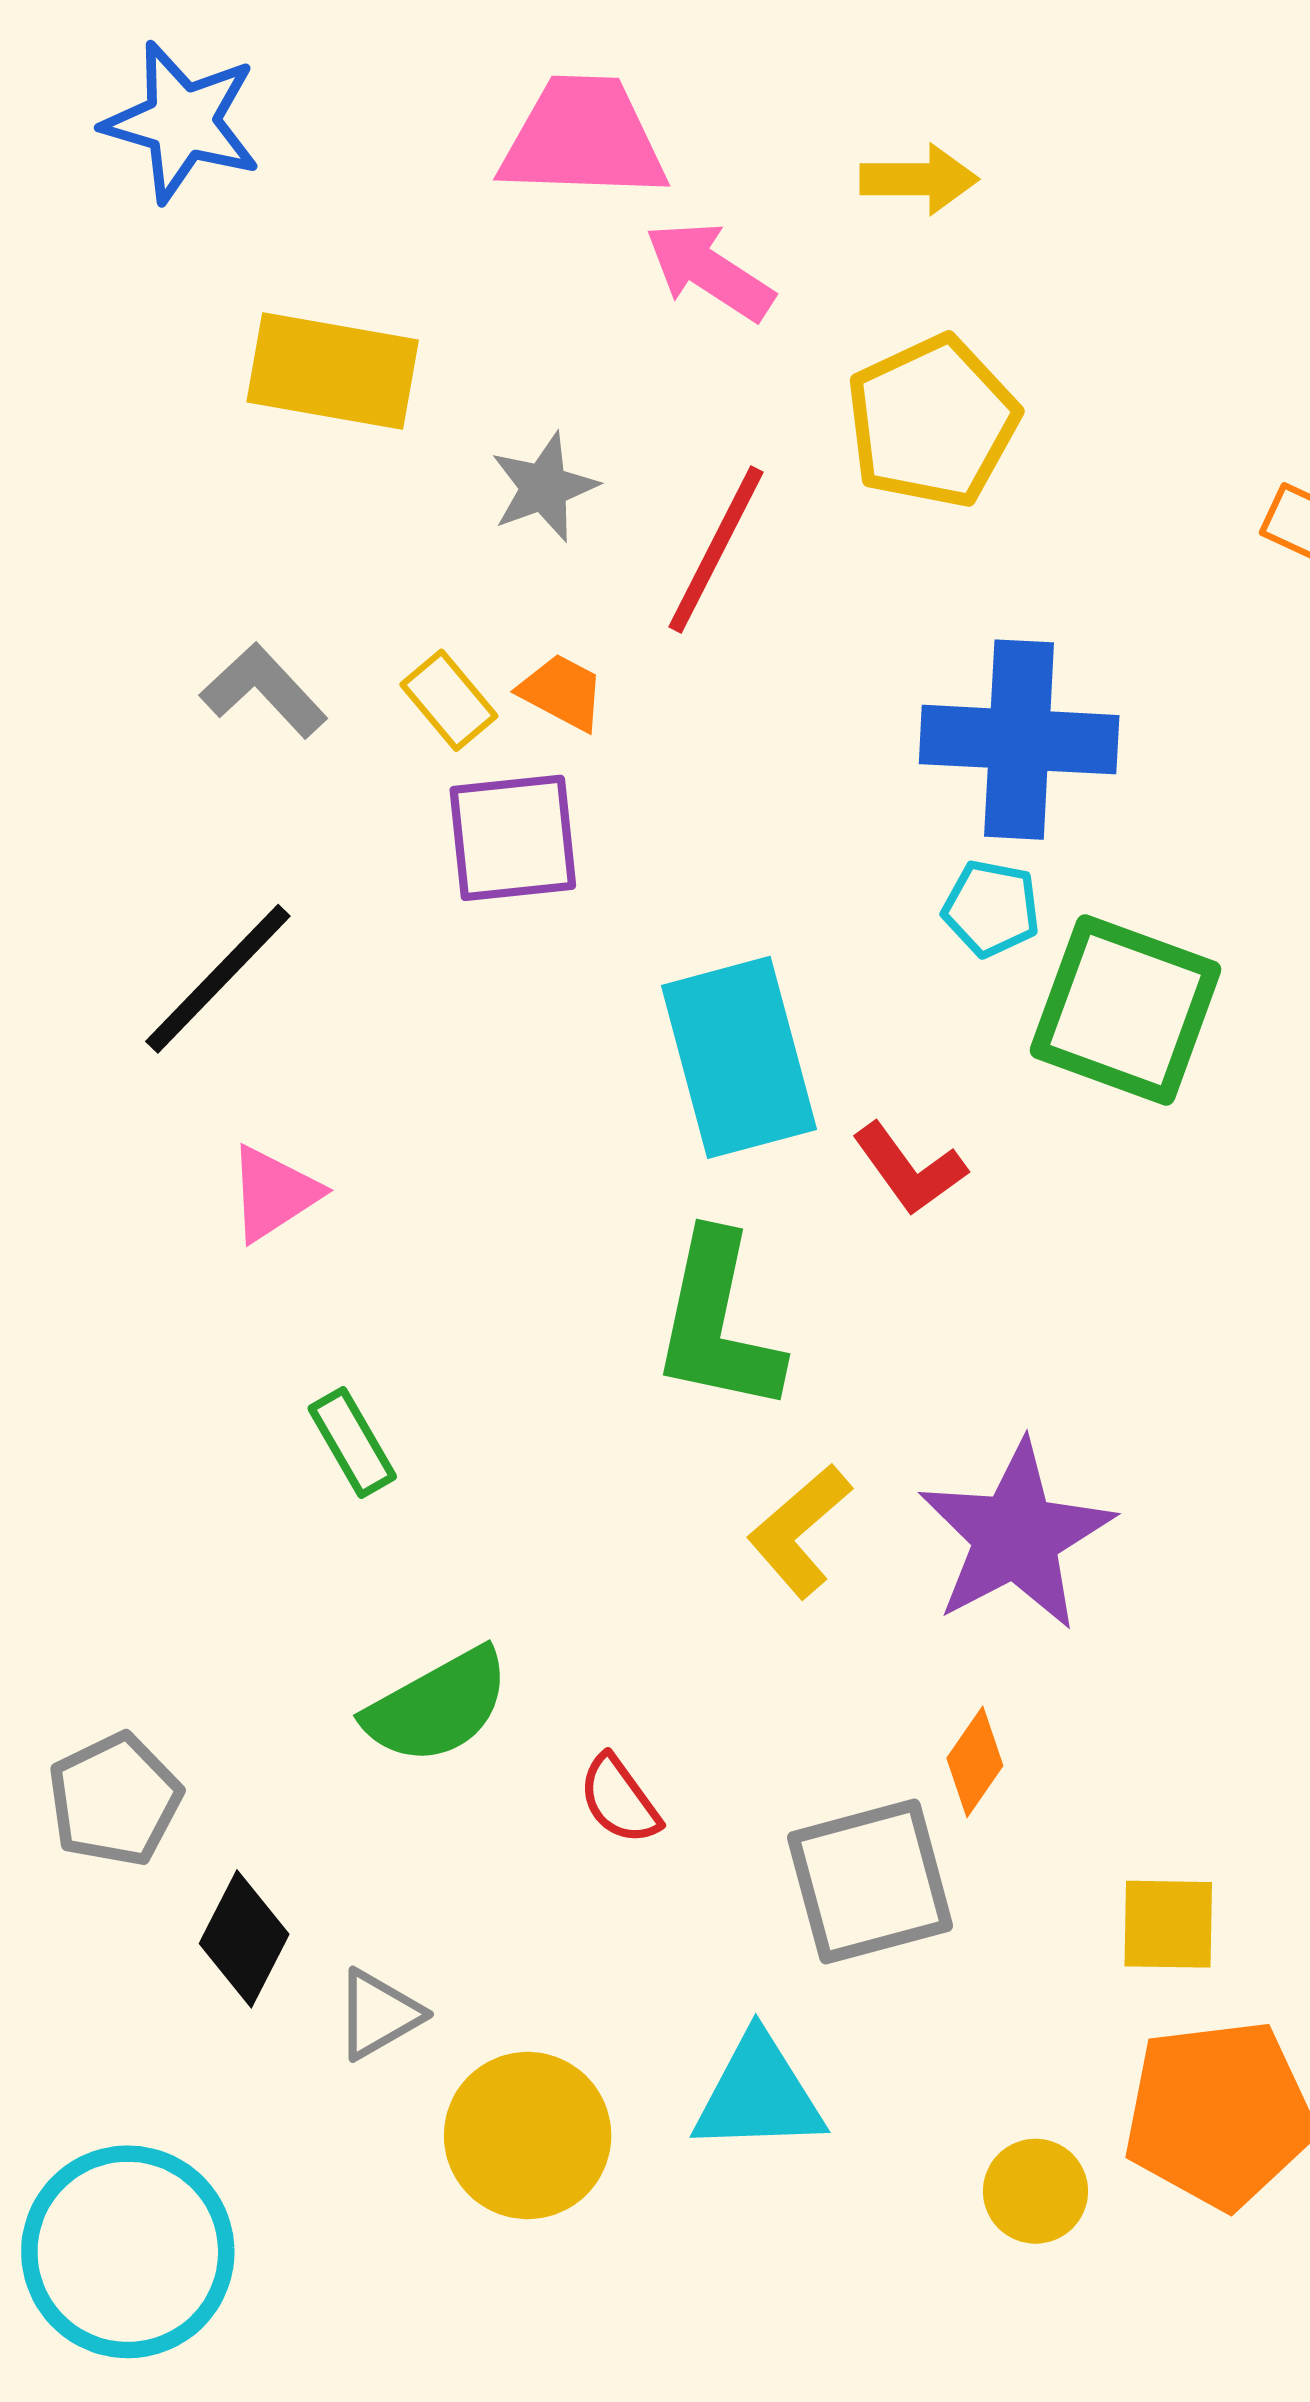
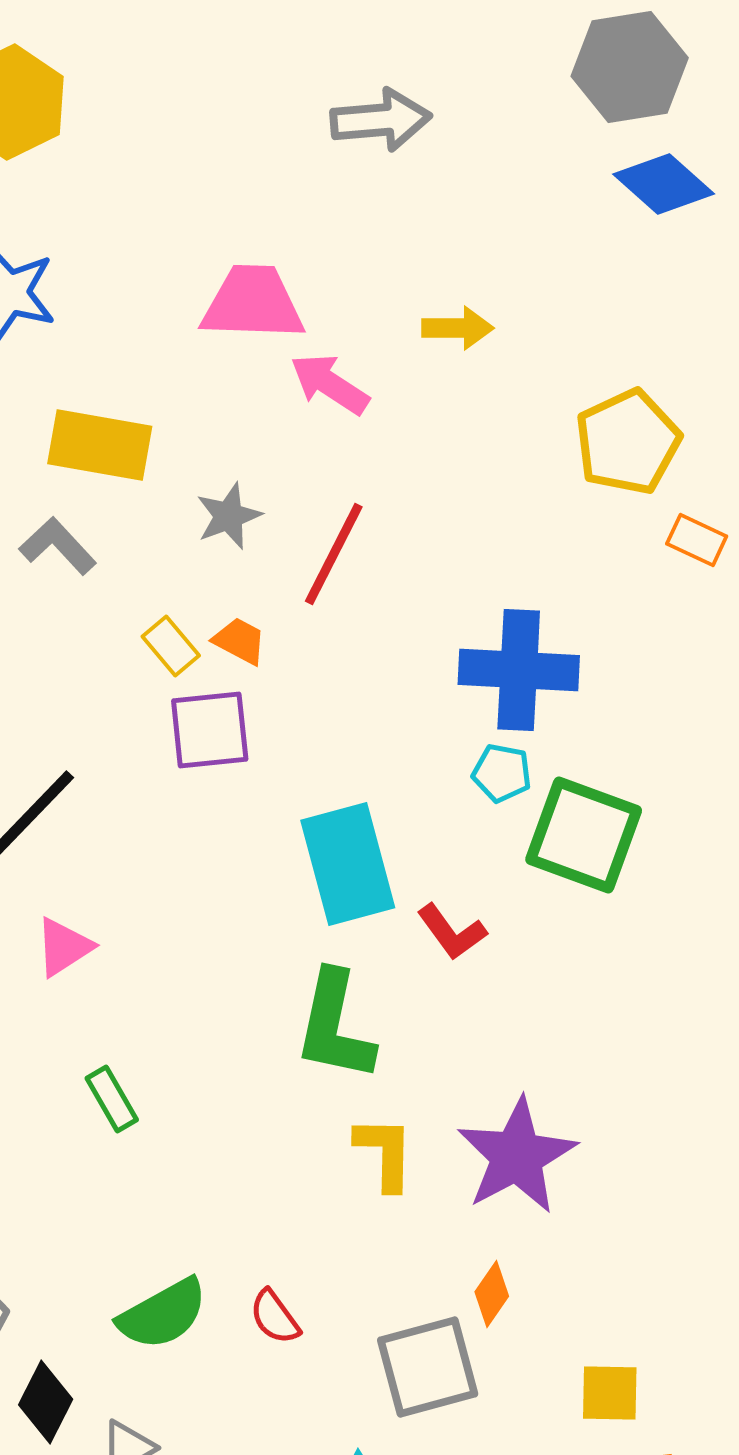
yellow pentagon: (932, 422) -> (628, 442), moved
gray L-shape: (264, 690) -> (58, 546), moved
yellow L-shape: (800, 1531) -> (385, 1153), turned 132
green semicircle: (437, 1706) -> (163, 1314), moved

